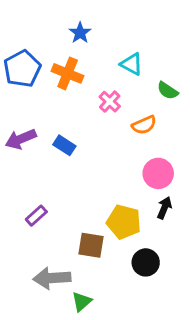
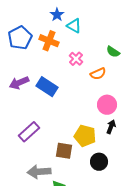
cyan triangle: (132, 64) -> (74, 26), moved
blue rectangle: (64, 145) -> (47, 87), size x1.5
purple rectangle: (36, 216) -> (29, 132), size x1.5

